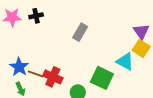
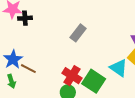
black cross: (36, 16) -> (25, 18), moved
red cross: (53, 77) -> (72, 76), moved

